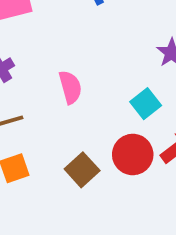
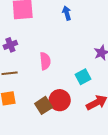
red circle: (133, 154) -> (60, 100), moved

